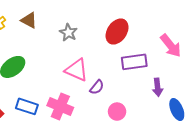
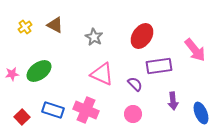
purple semicircle: (97, 87) -> (135, 84), moved, turned -84
purple arrow: (158, 87) -> (173, 101), moved
pink circle: (117, 112) -> (133, 114), moved

